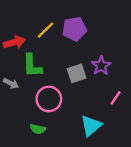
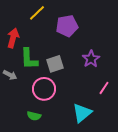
yellow line: (45, 30) -> (37, 13), moved
red arrow: (14, 42) -> (13, 38), turned -60
gray square: (77, 73) -> (55, 64), moved

